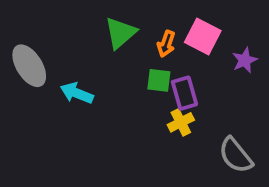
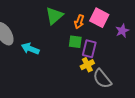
purple rectangle: (184, 93) -> (89, 49), turned 30
gray semicircle: (236, 155) -> (102, 79), moved

